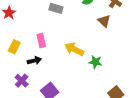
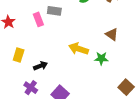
brown triangle: (104, 21) -> (112, 34), moved
pink rectangle: (41, 41) -> (38, 19), moved

